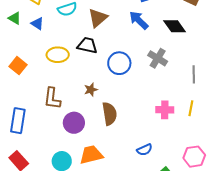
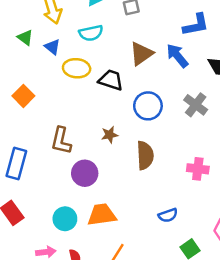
brown triangle: (98, 18) -> (141, 54), moved
yellow ellipse: (58, 55) -> (77, 68), moved
brown semicircle: (109, 114) -> (145, 155), moved

